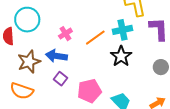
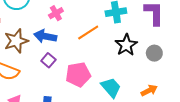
orange line: (95, 38) -> (88, 33), moved
black star: (121, 56) -> (126, 45), moved

